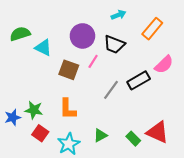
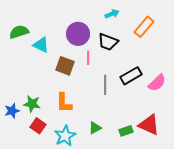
pink line: (93, 61) -> (88, 58), turned -32
pink semicircle: (164, 65) -> (157, 83), moved
gray line: (111, 90) -> (105, 85), turned -36
green rectangle: (133, 139) -> (126, 131), turned -64

